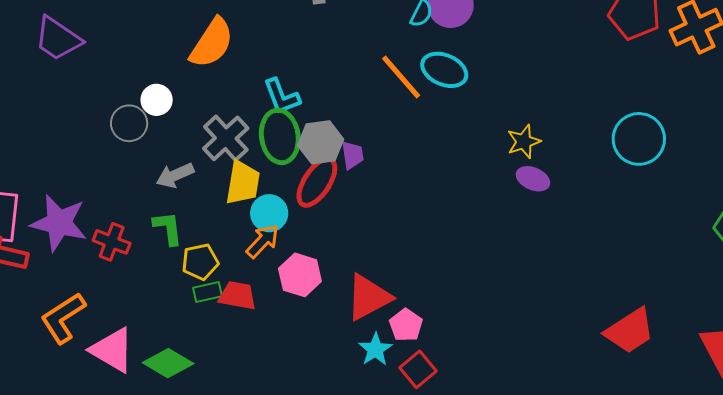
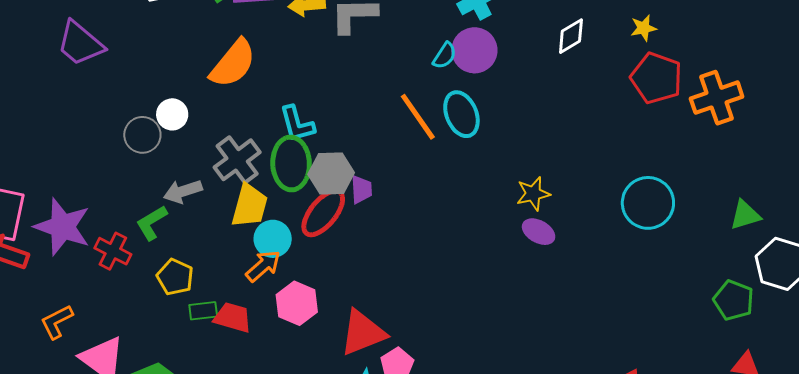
cyan ellipse: (444, 70) -> (461, 114), turned 39
green L-shape: (168, 228) -> (152, 223), moved, turned -120
yellow pentagon: (200, 262) -> (175, 277), moved, turned 30
orange L-shape: (63, 318) -> (57, 322), size x0.7

